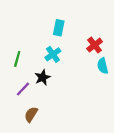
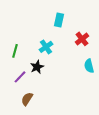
cyan rectangle: (59, 28) -> (59, 20), moved
cyan semicircle: (103, 66) -> (89, 66), moved

